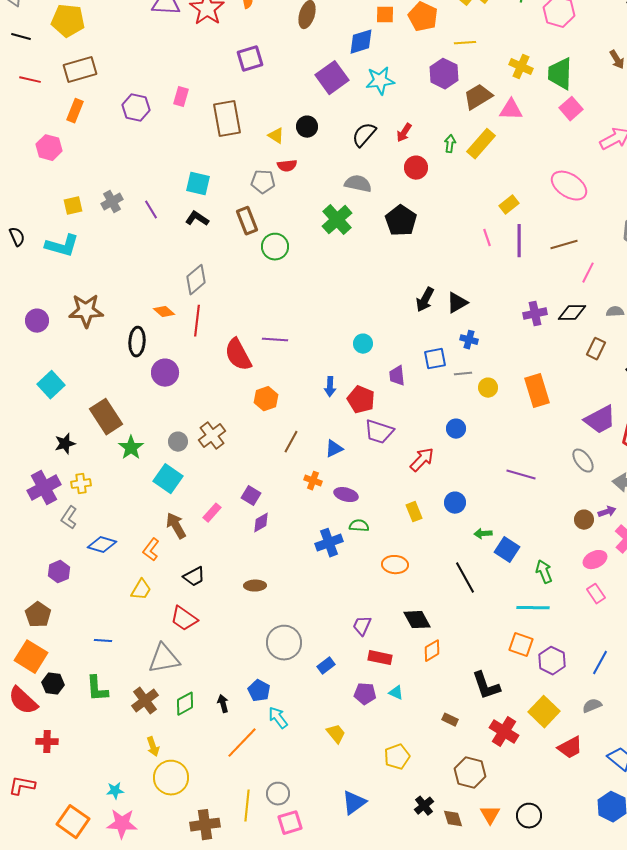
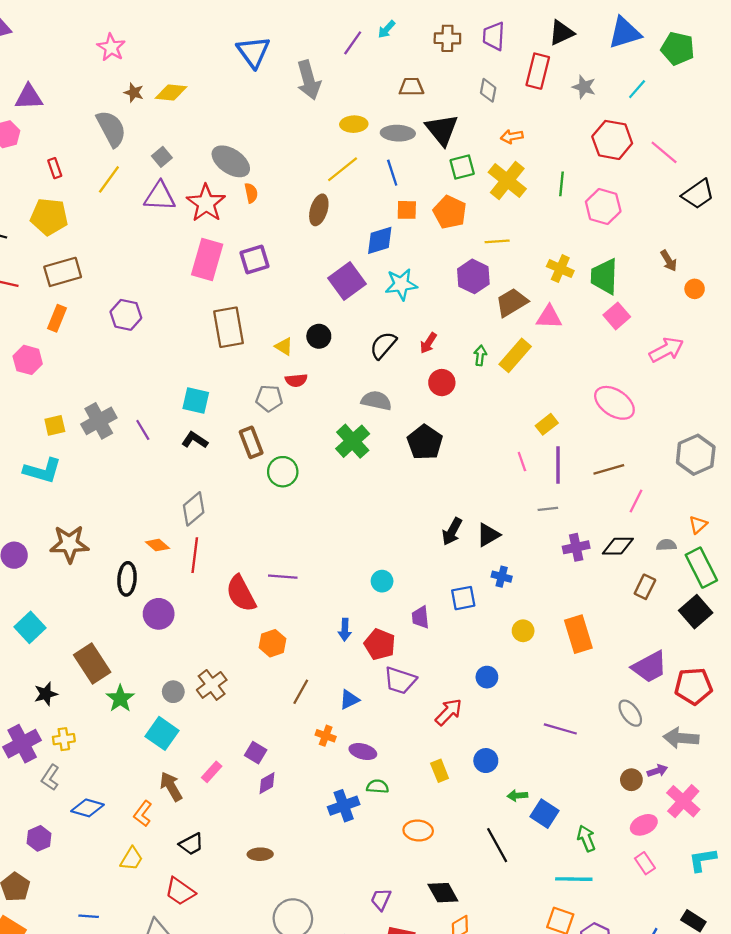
pink rectangle: (181, 97) -> (207, 260), moved, size x1.8
gray cross: (112, 202) -> (99, 421), size x1.4
gray line: (463, 374) -> (548, 509), moved

